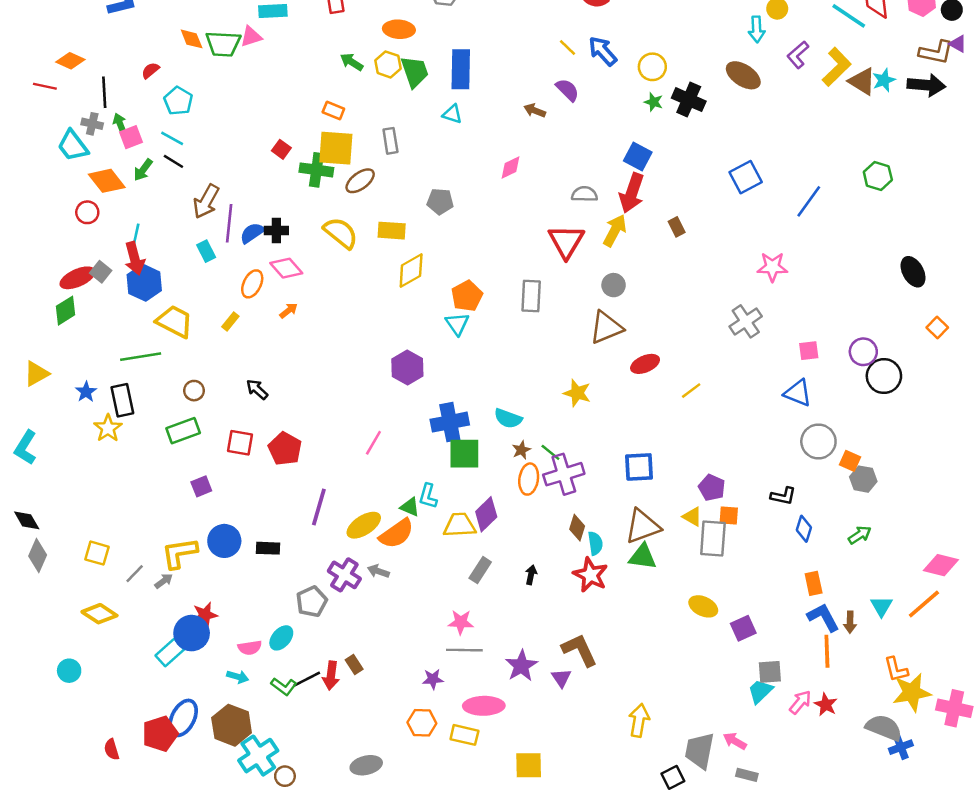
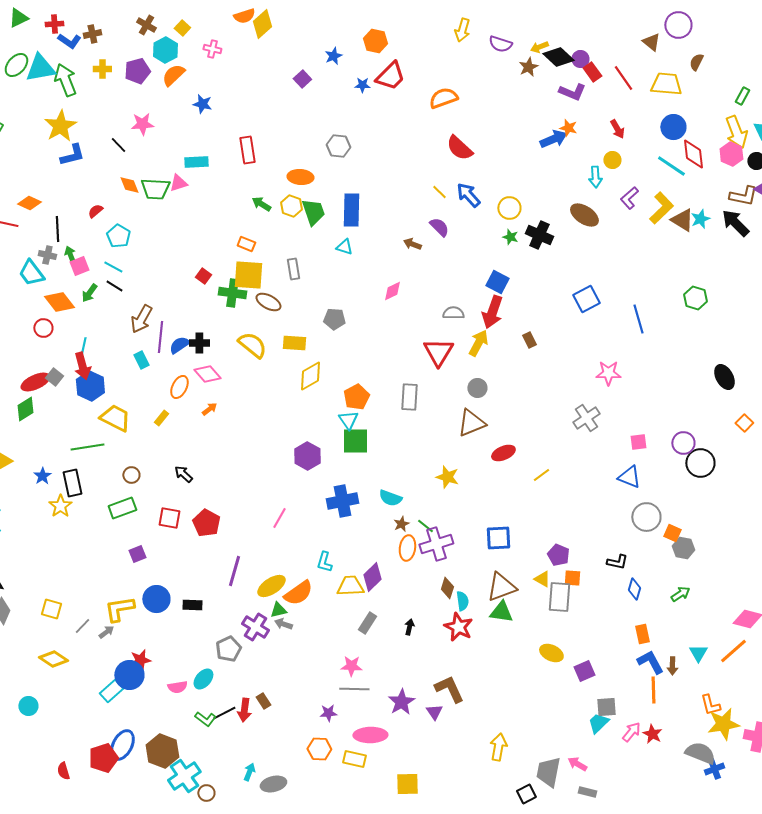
black arrow: (926, 85) -> (735, 223), turned -140
brown ellipse: (360, 181) -> (268, 302), turned 65
blue line: (809, 201) -> (638, 319), turned -52
green square: (464, 454) -> (355, 441), moved
green triangle: (410, 507) -> (278, 610), moved, turned -36
cyan arrow: (238, 677) -> (249, 772), moved, turned -84

